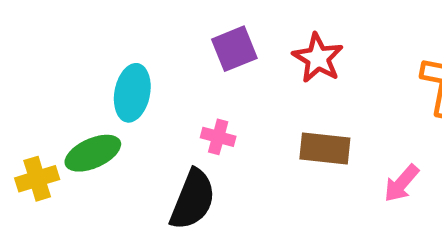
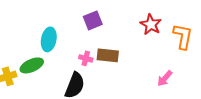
red star: (318, 58) -> (151, 24), moved
brown rectangle: (325, 149) -> (108, 55), moved

